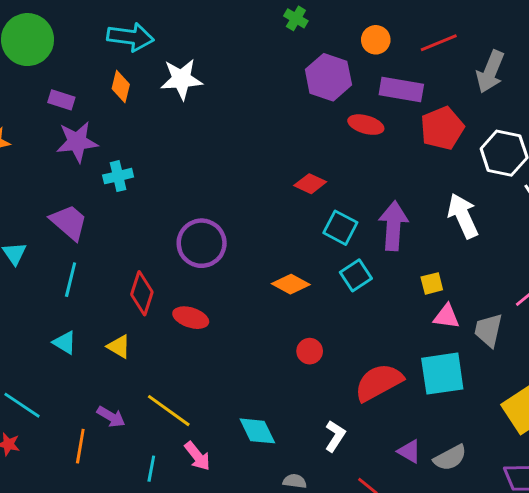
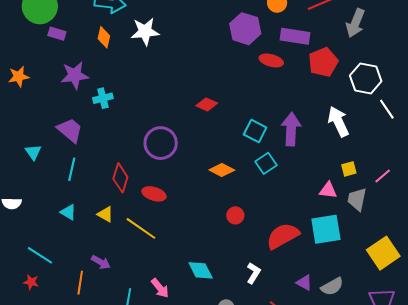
purple rectangle: (61, 100) -> (57, 34), moved
red diamond: (310, 184) -> (207, 104), moved
yellow square: (432, 283) -> (349, 169), moved
yellow line: (169, 411) -> (141, 228), moved

